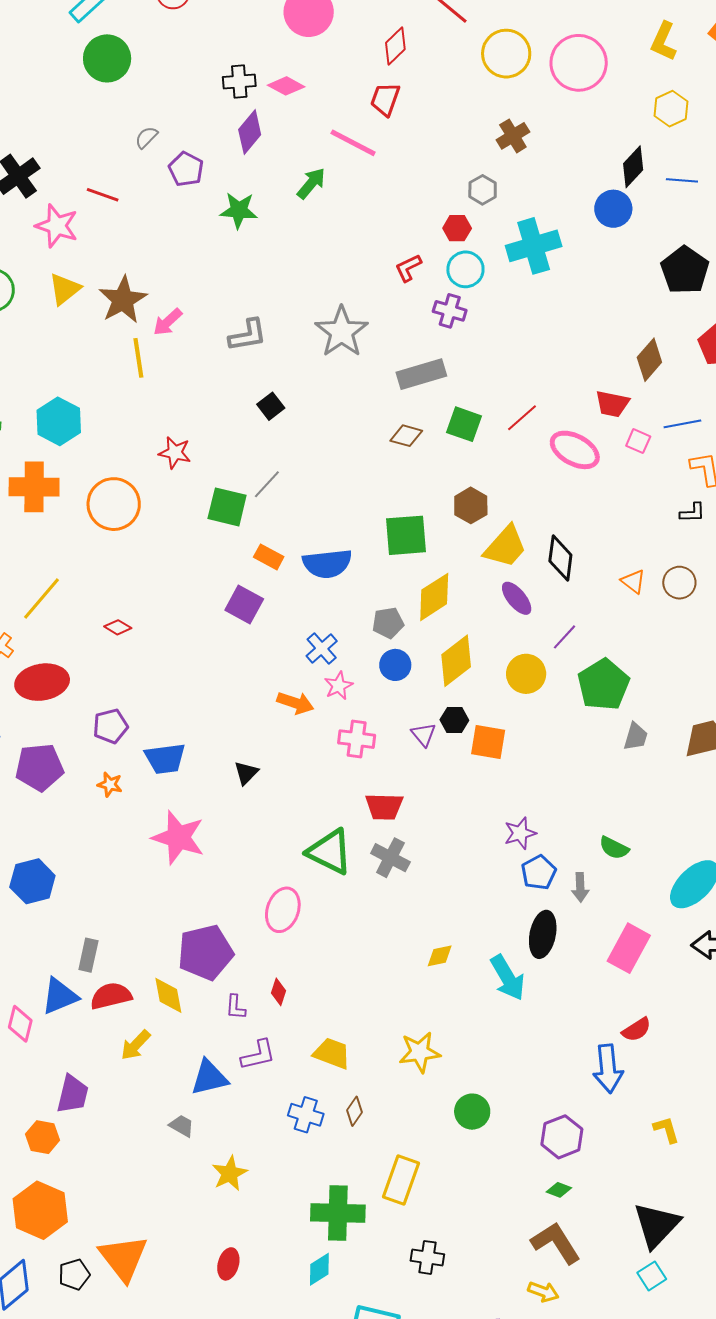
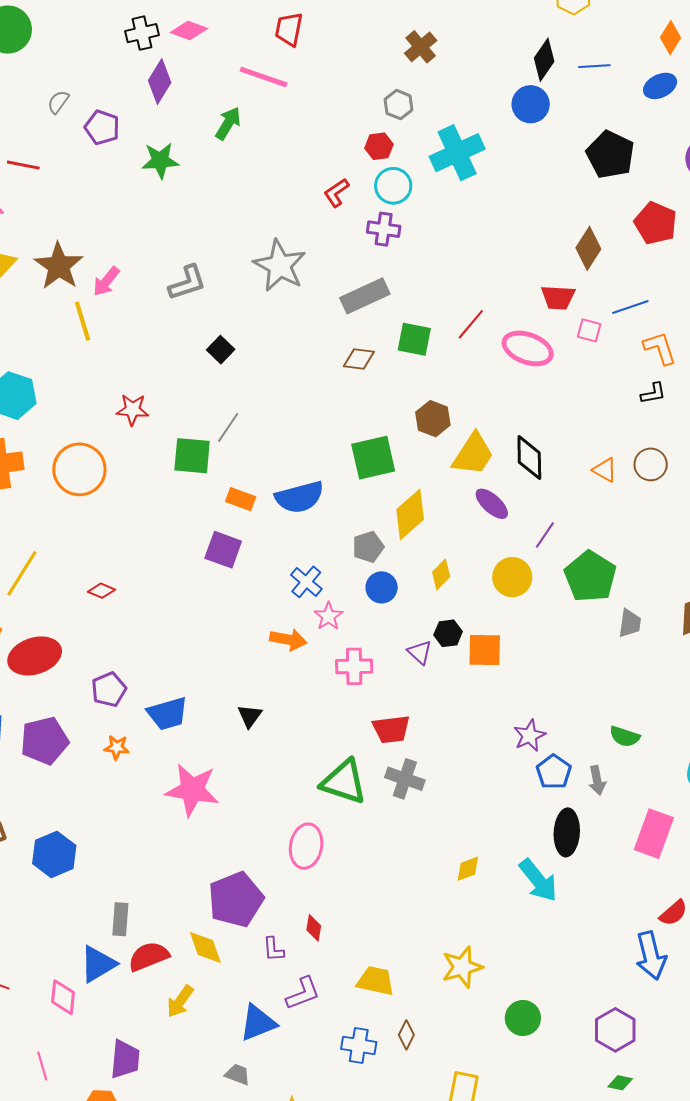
yellow diamond: (456, 661) -> (441, 574), size x0.6

